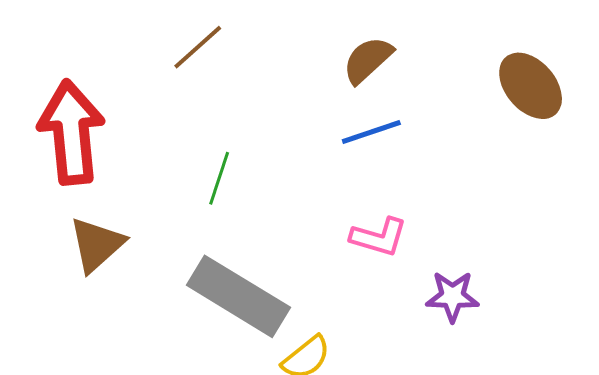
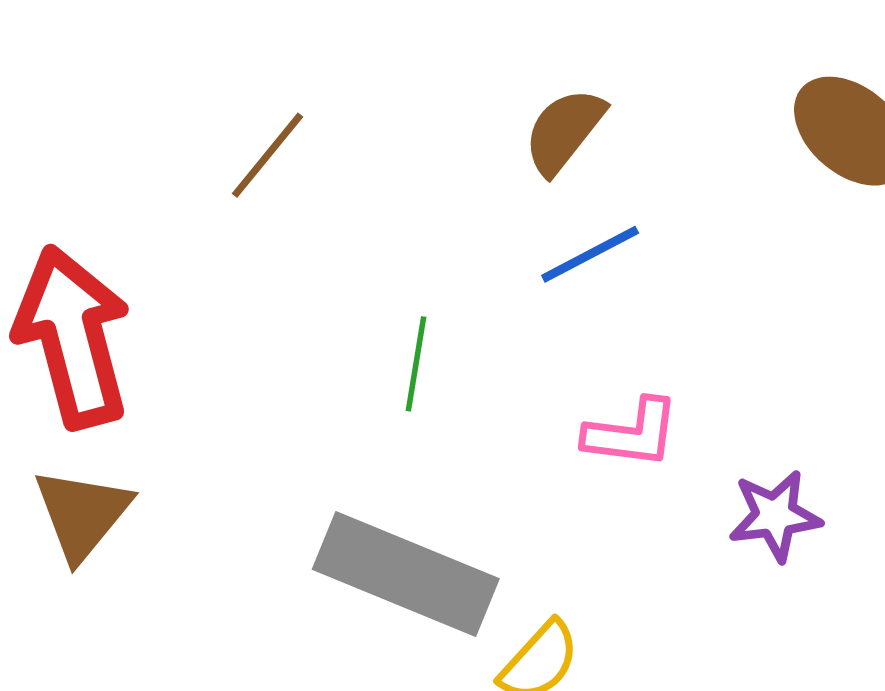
green line: (219, 178) -> (416, 364), moved
brown triangle: (97, 245) -> (82, 514), moved

